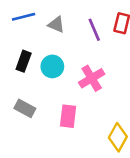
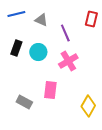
purple line: (94, 30) -> (65, 33), moved
gray rectangle: (25, 108) -> (24, 102), moved

